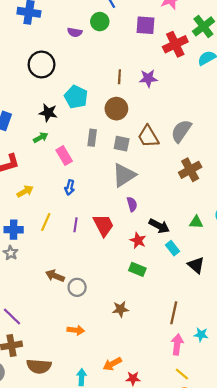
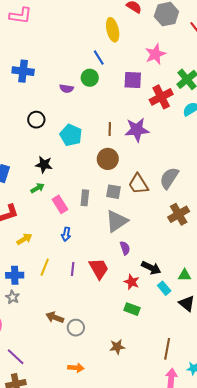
black circle: (42, 64) -> (36, 120), size x0.7
purple star: (148, 78) -> (137, 130), size x1.4
cyan pentagon: (76, 97) -> (71, 135), moved
gray rectangle: (92, 138) -> (85, 198), moved
green triangle: (196, 222) -> (185, 275), moved

